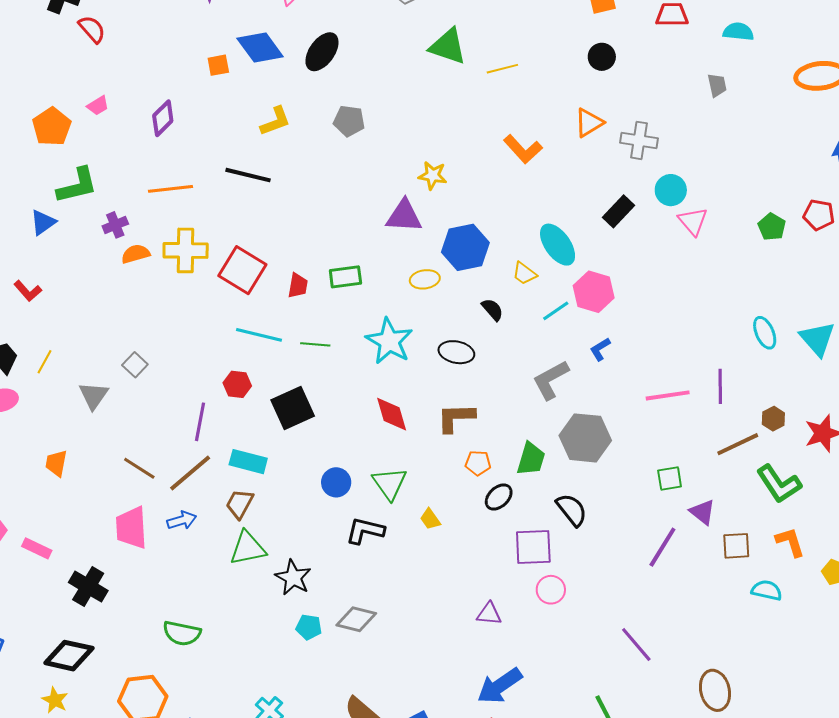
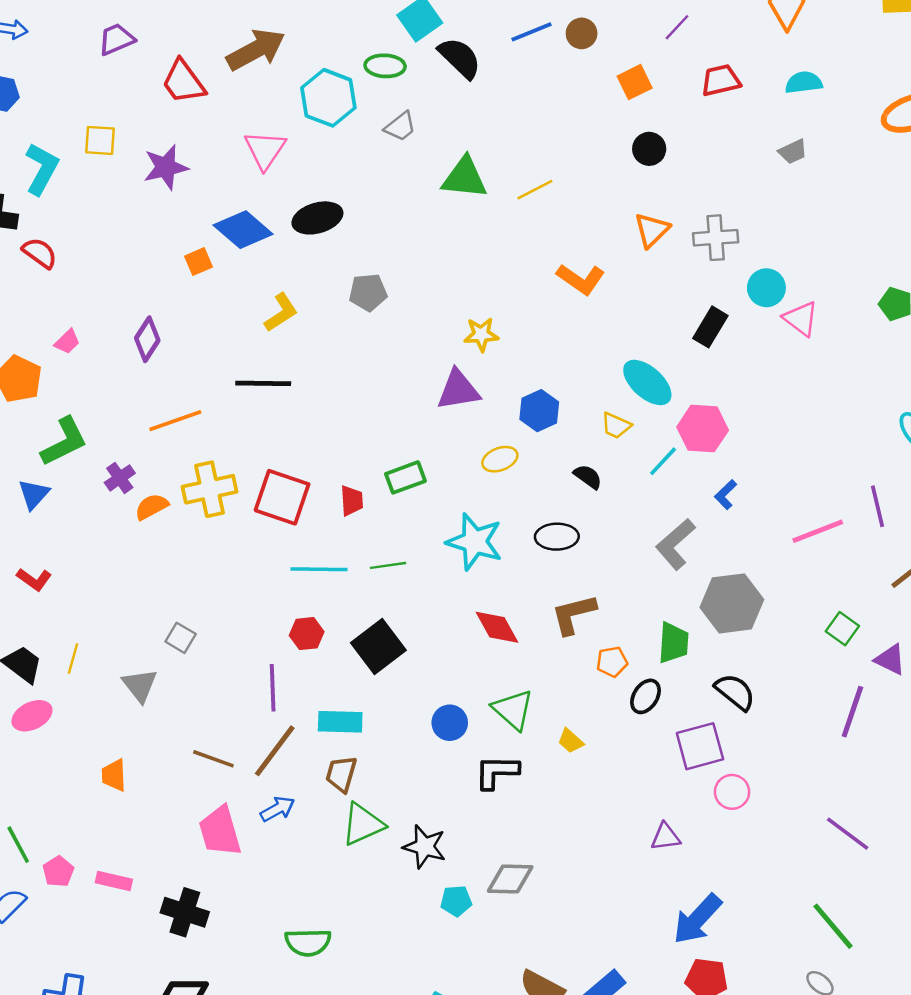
black ellipse: (322, 52) -> (317, 218), turned 51
gray trapezoid: (717, 85) -> (793, 152), turned 90
blue hexagon: (465, 247) -> (539, 411), size x0.7
green square: (670, 478) -> (842, 629), turned -32

